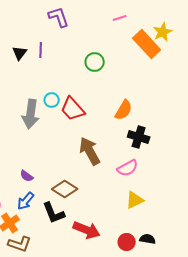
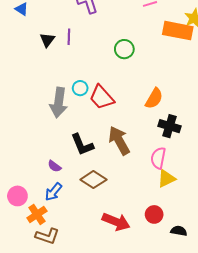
orange rectangle: (147, 44) -> (178, 31), turned -36
pink semicircle: (128, 168) -> (158, 158), turned 130
yellow triangle: (135, 200) -> (166, 179), moved
black L-shape: (54, 213) -> (82, 145), moved
red circle: (127, 242) -> (154, 214), moved

